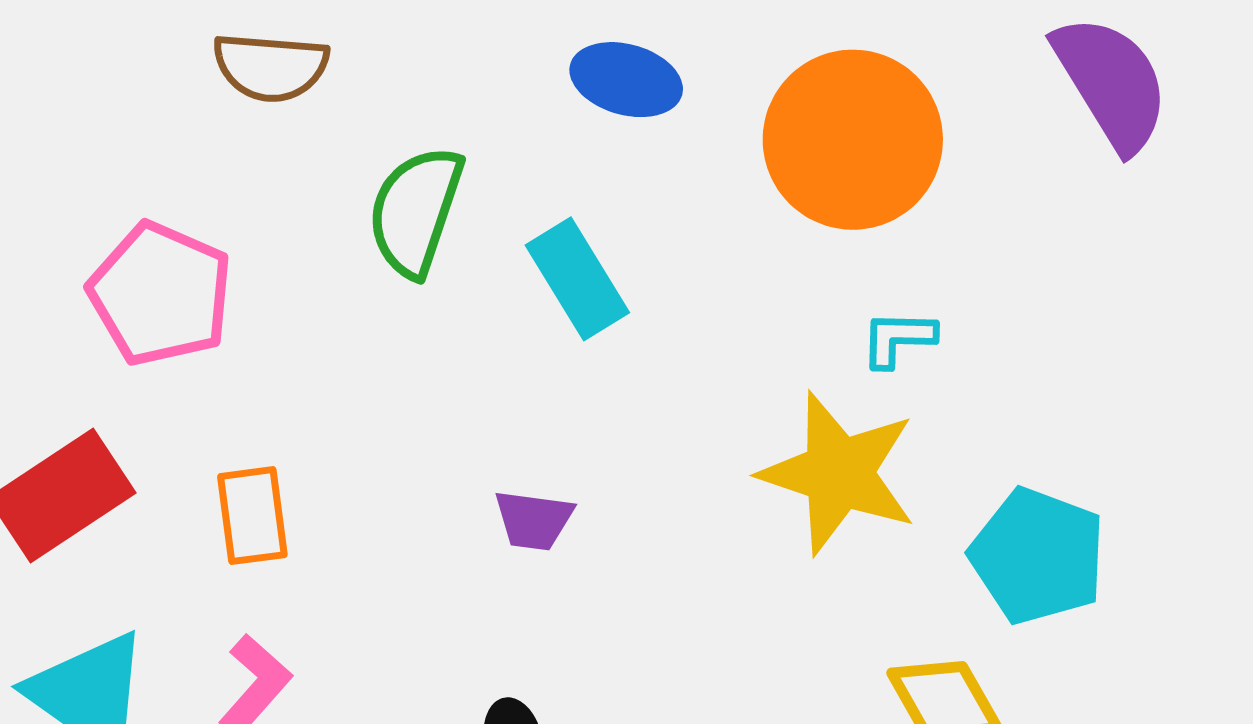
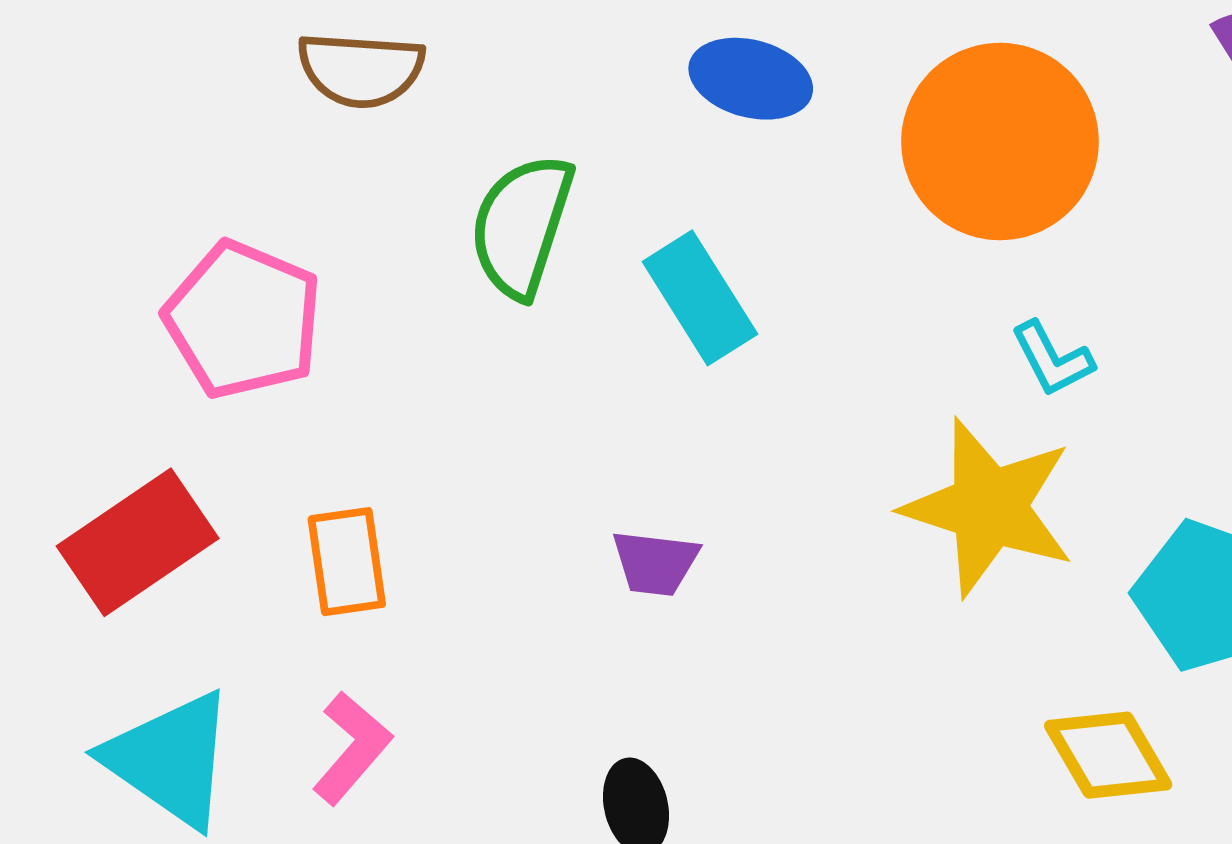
cyan L-shape: (898, 339) -> (1052, 359), turned -118

